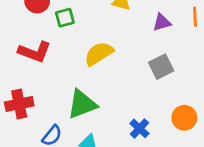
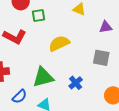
gray square: (161, 67) -> (101, 58), turned 30
blue cross: (140, 128) -> (76, 83), moved

